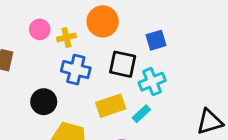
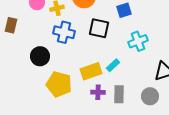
cyan cross: (152, 82) -> (138, 41), moved
yellow rectangle: (111, 106) -> (91, 71), moved

